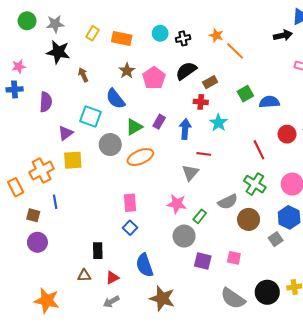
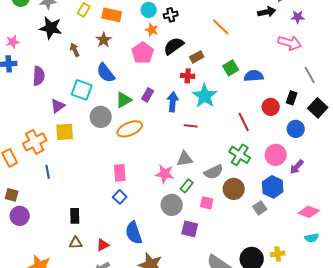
orange star: (216, 35) -> (152, 30), moved
brown star: (127, 71) -> (104, 40), moved
cyan star: (218, 123) -> (205, 96), size x1.4
gray triangle: (190, 173) -> (185, 159), moved, turned 42
brown square: (33, 215) -> (12, 195), moved
purple circle: (37, 242) -> (20, 216), moved
black rectangle: (98, 251) -> (75, 216), moved
pink square: (234, 258) -> (207, 203), moved

